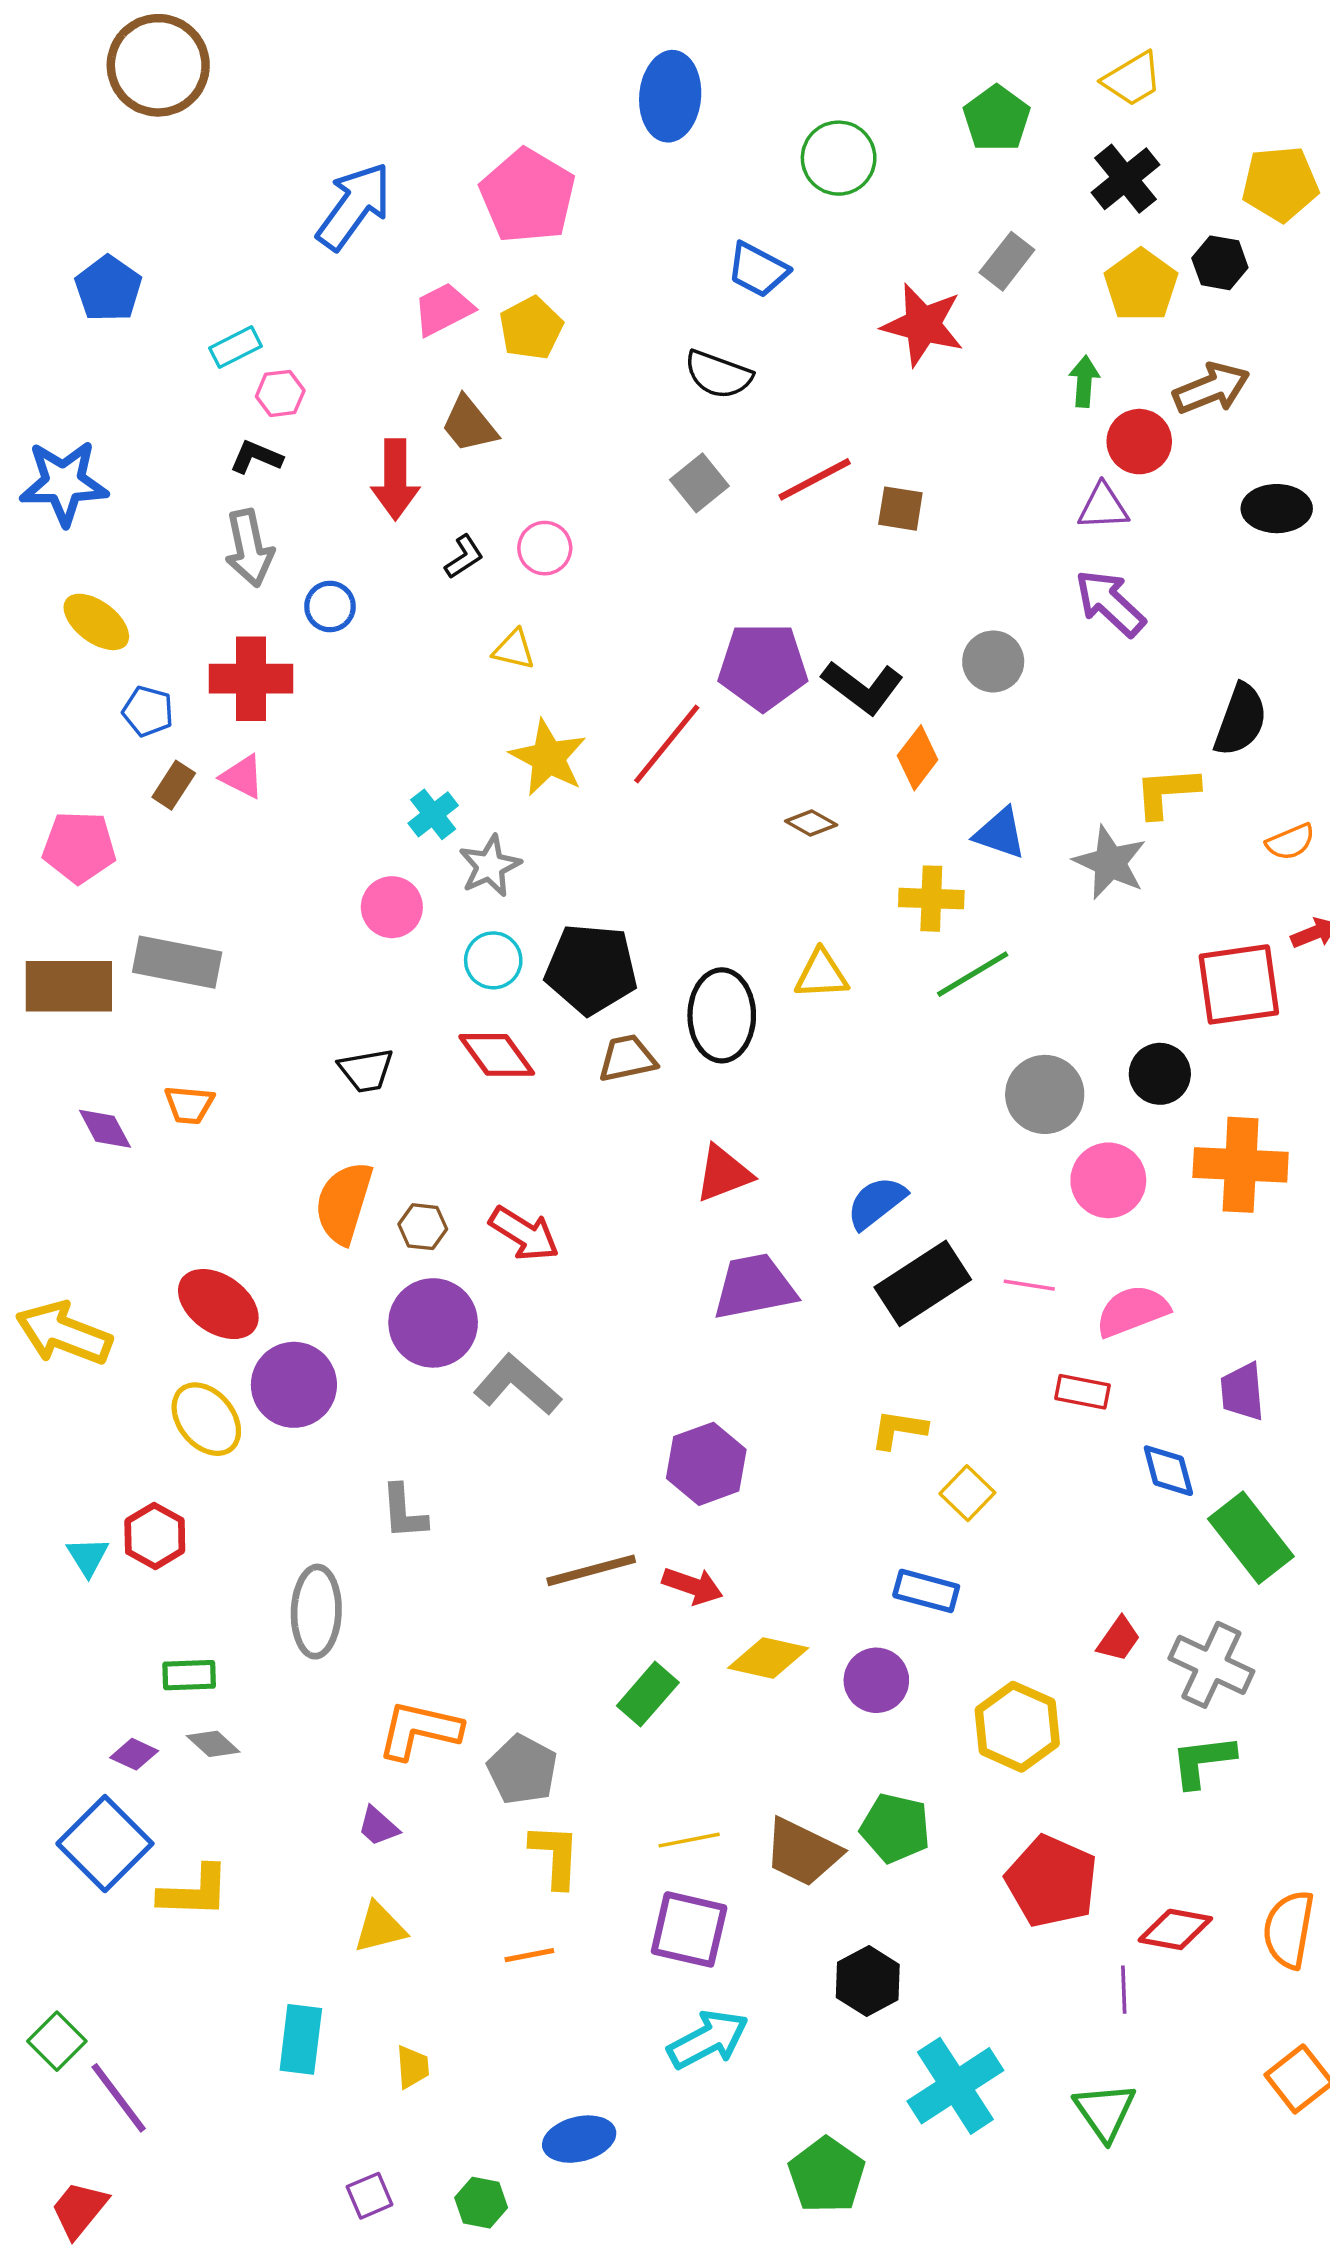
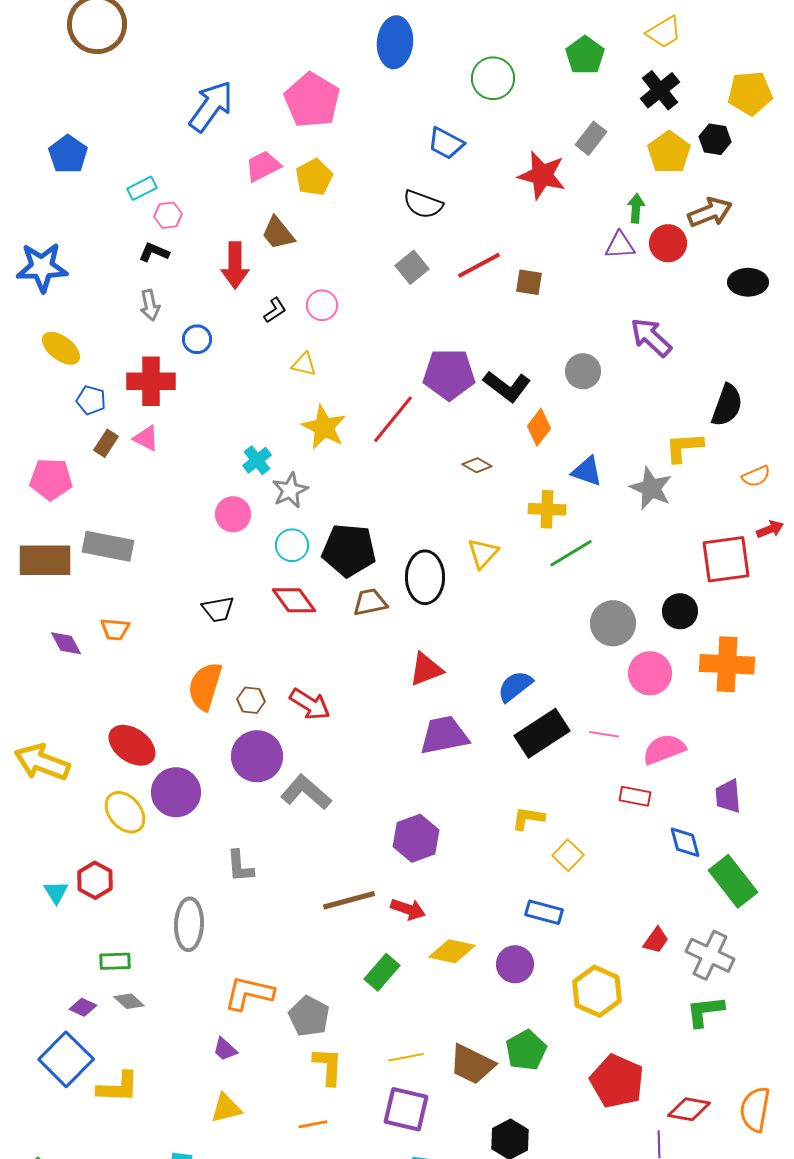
purple triangle: (1103, 507) -> (620, 245), moved
gray arrow: (249, 548) -> (150, 305), size x0.7
yellow triangle: (821, 974) -> (483, 553), turned -44
green pentagon: (895, 1828) -> (526, 1050), turned 30

